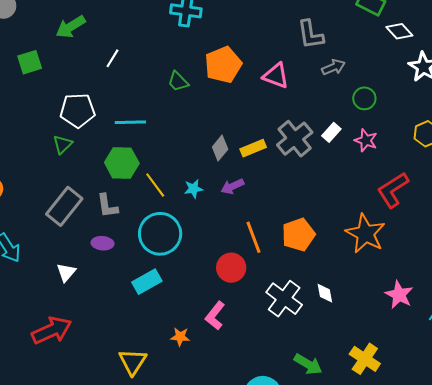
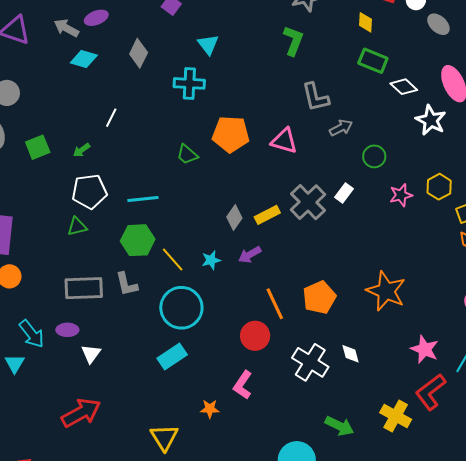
green arrow: (71, 27) -> (82, 150), moved, size x0.6
white line: (113, 58) -> (111, 118), moved
orange pentagon: (223, 65) -> (231, 134), turned 30
pink star: (366, 140) -> (401, 195), moved, turned -30
green triangle: (63, 144) -> (77, 226), turned 35
red L-shape: (393, 190) -> (431, 392), moved
gray rectangle: (64, 206) -> (84, 288), turned 54
purple ellipse: (103, 243) -> (67, 330), moved

